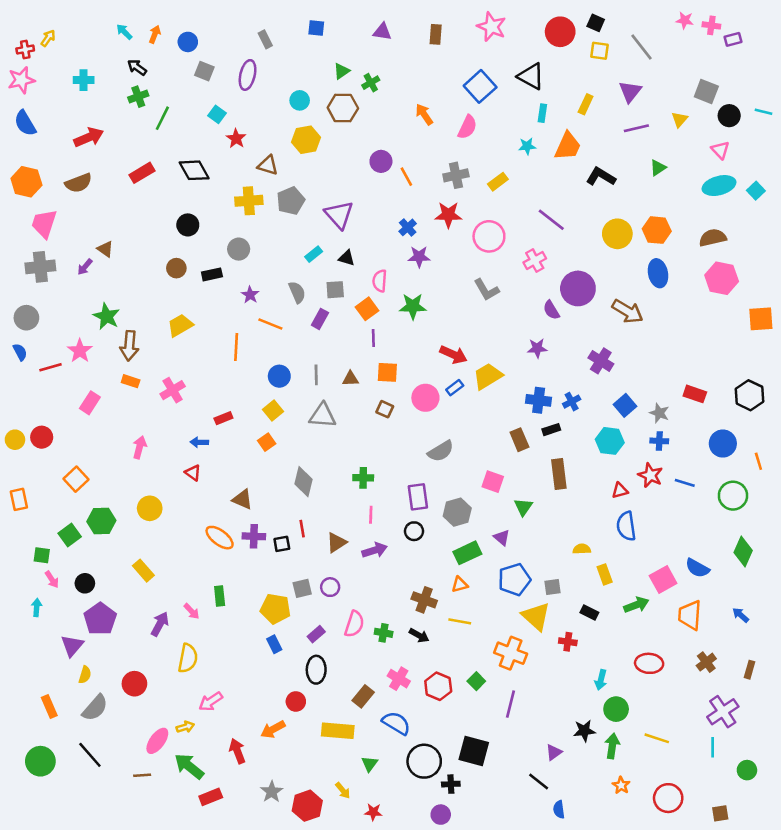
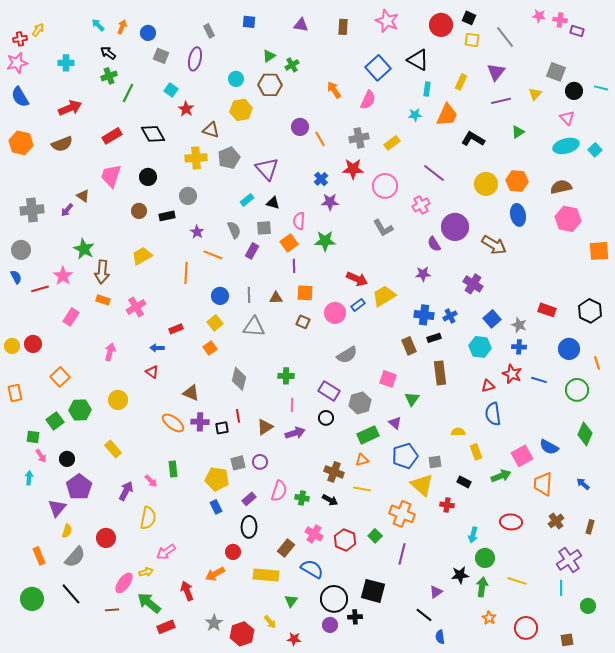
purple rectangle: (733, 39) -> (577, 31), turned 32
pink trapezoid: (44, 224) -> (111, 176), moved
purple rectangle: (418, 497) -> (329, 391), turned -50
purple circle: (441, 815) -> (330, 625), moved

